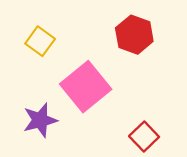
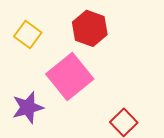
red hexagon: (134, 35) -> (90, 28), moved

